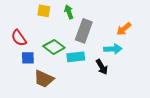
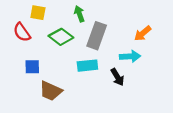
yellow square: (44, 11) -> (38, 13), moved
red semicircle: (19, 38) -> (22, 32), moved
green diamond: (54, 47) -> (61, 37), moved

